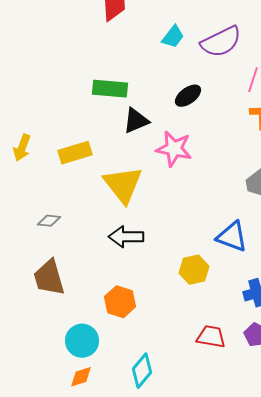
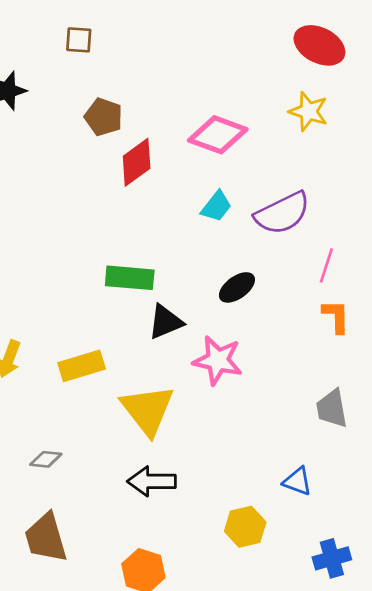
blue triangle: (232, 237) -> (297, 481), size x0.7

